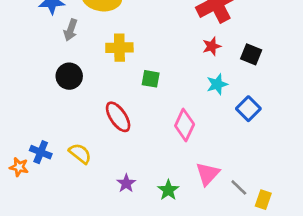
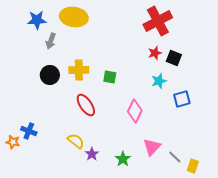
yellow cross: (119, 48) -> (79, 70), moved
black square: (251, 54) -> (174, 58), moved
blue square: (248, 109) -> (182, 99), turned 30
yellow semicircle: (80, 153) -> (76, 141), moved

